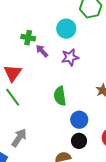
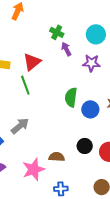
blue circle: (79, 120) -> (90, 109), moved
black circle: (79, 141) -> (85, 146), moved

